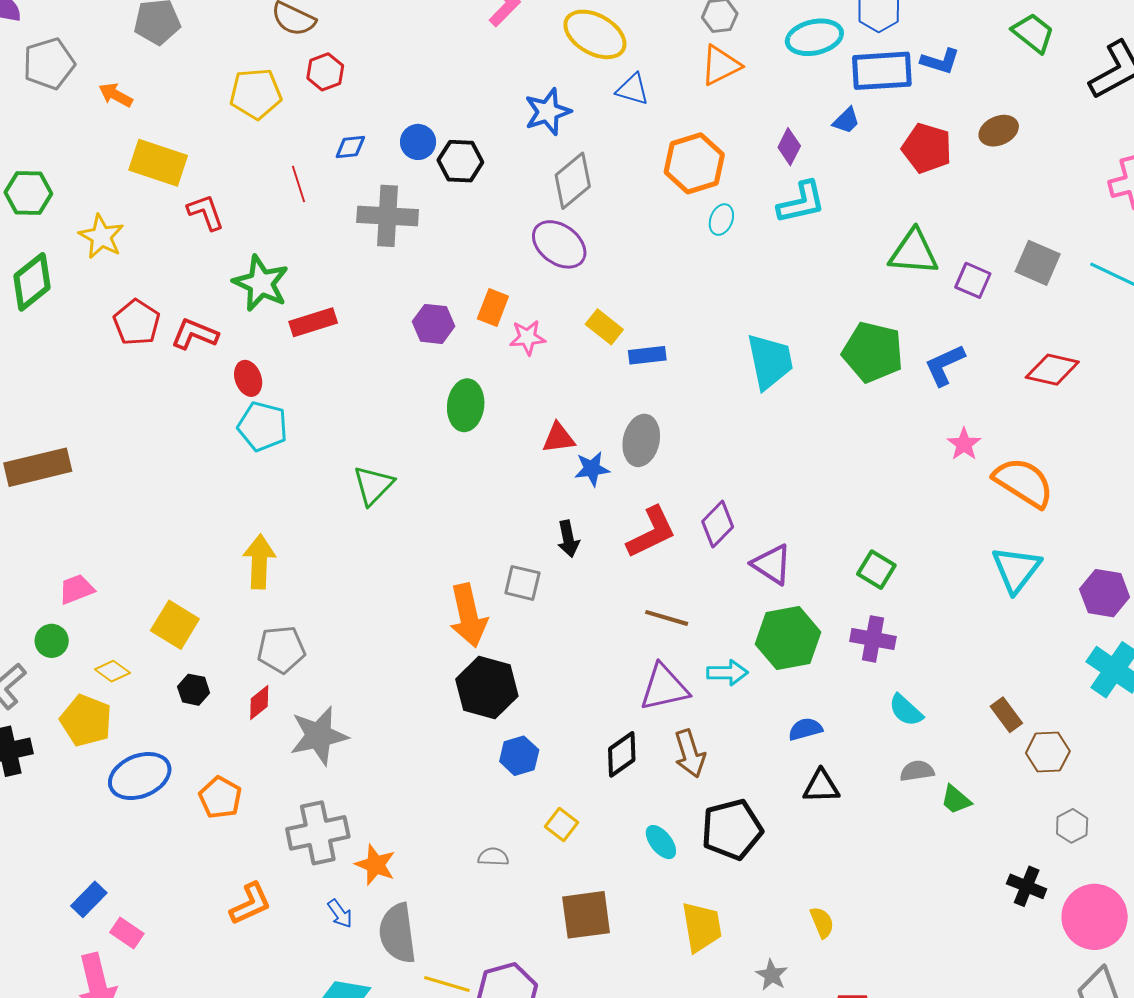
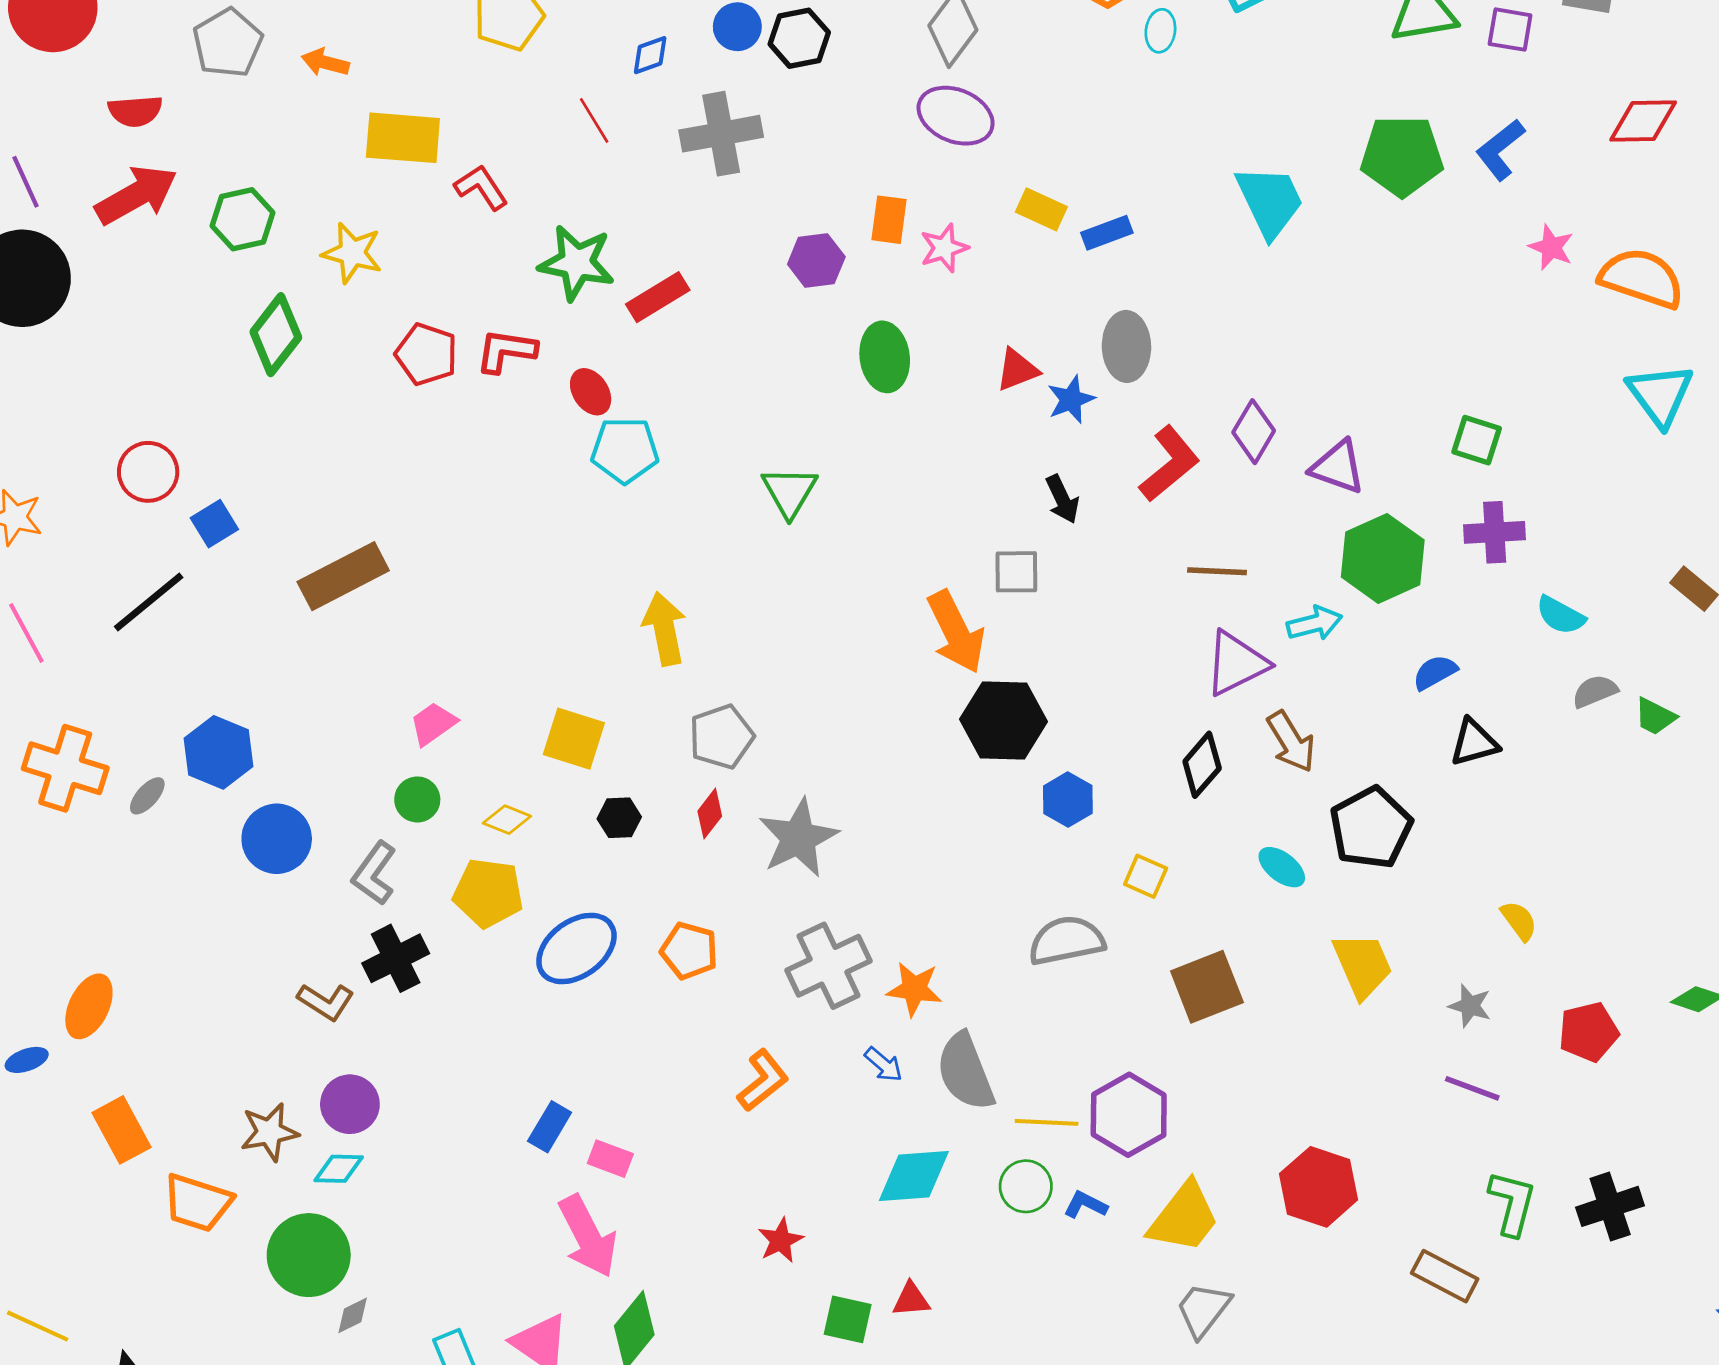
gray semicircle: (493, 857) -> (1066, 941), size x1.8

